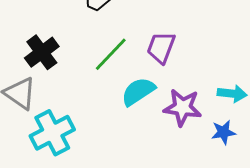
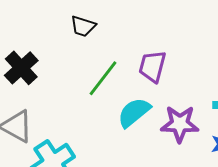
black cross: (42, 52) -> (21, 68), moved

